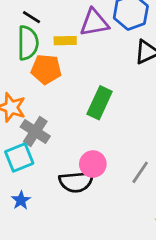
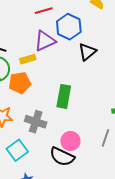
gray cross: (35, 131) -> (36, 122), moved
black semicircle: (76, 182) -> (62, 157), turned 45

